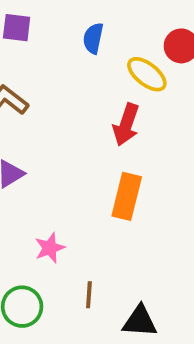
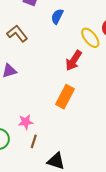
blue semicircle: (93, 38) -> (57, 16), moved
pink star: (50, 248) -> (26, 122), moved

